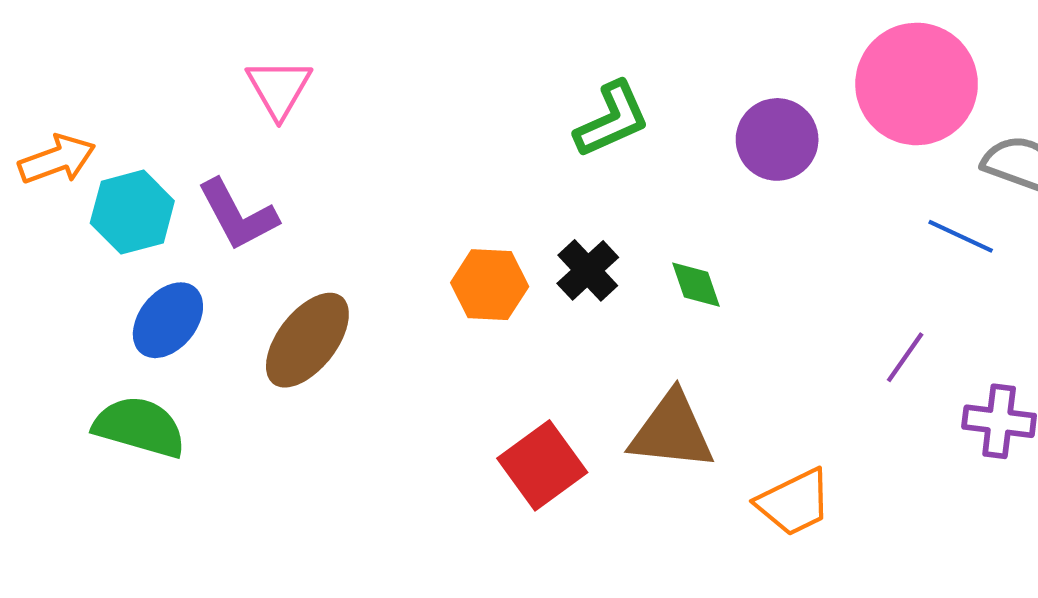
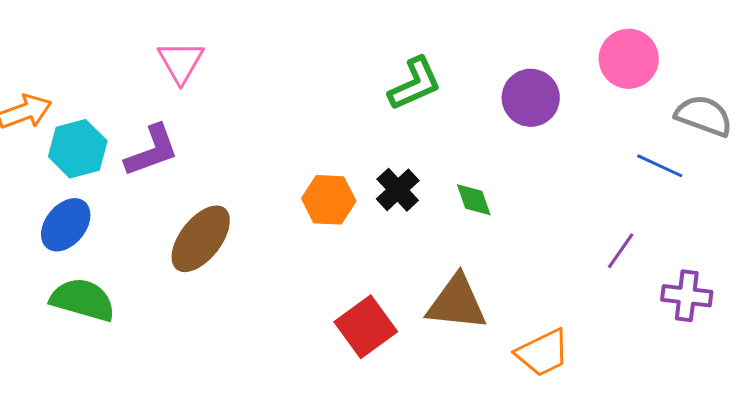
pink circle: (917, 84) -> (629, 59), size x0.7
purple L-shape: (238, 215) -> (152, 151), turned -82
blue ellipse: (168, 320) -> (66, 225), moved

